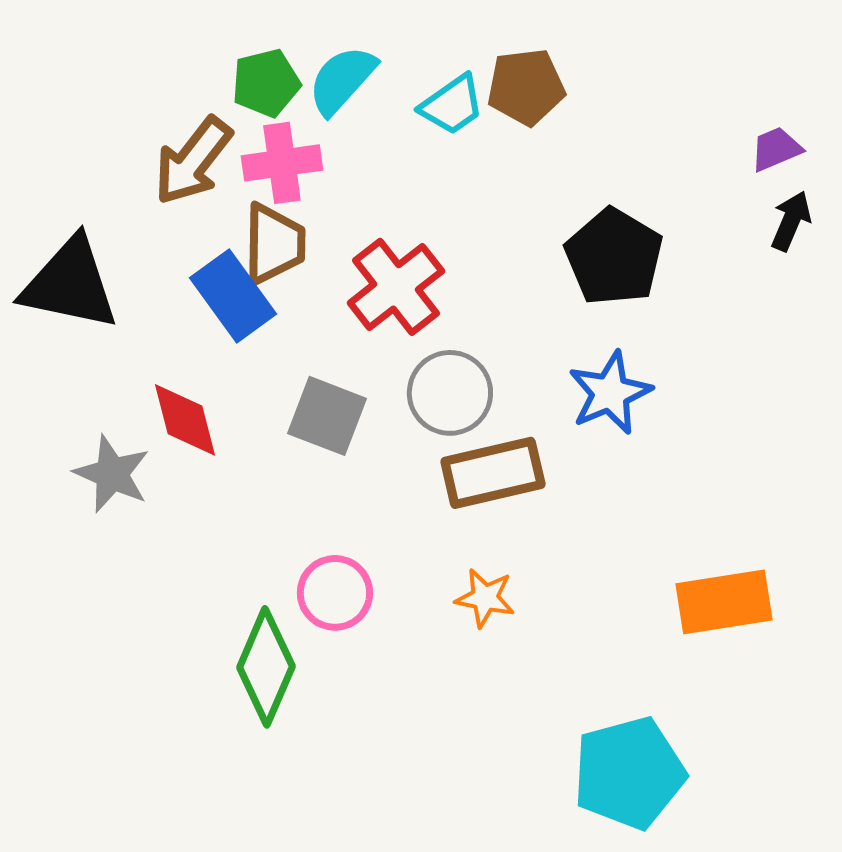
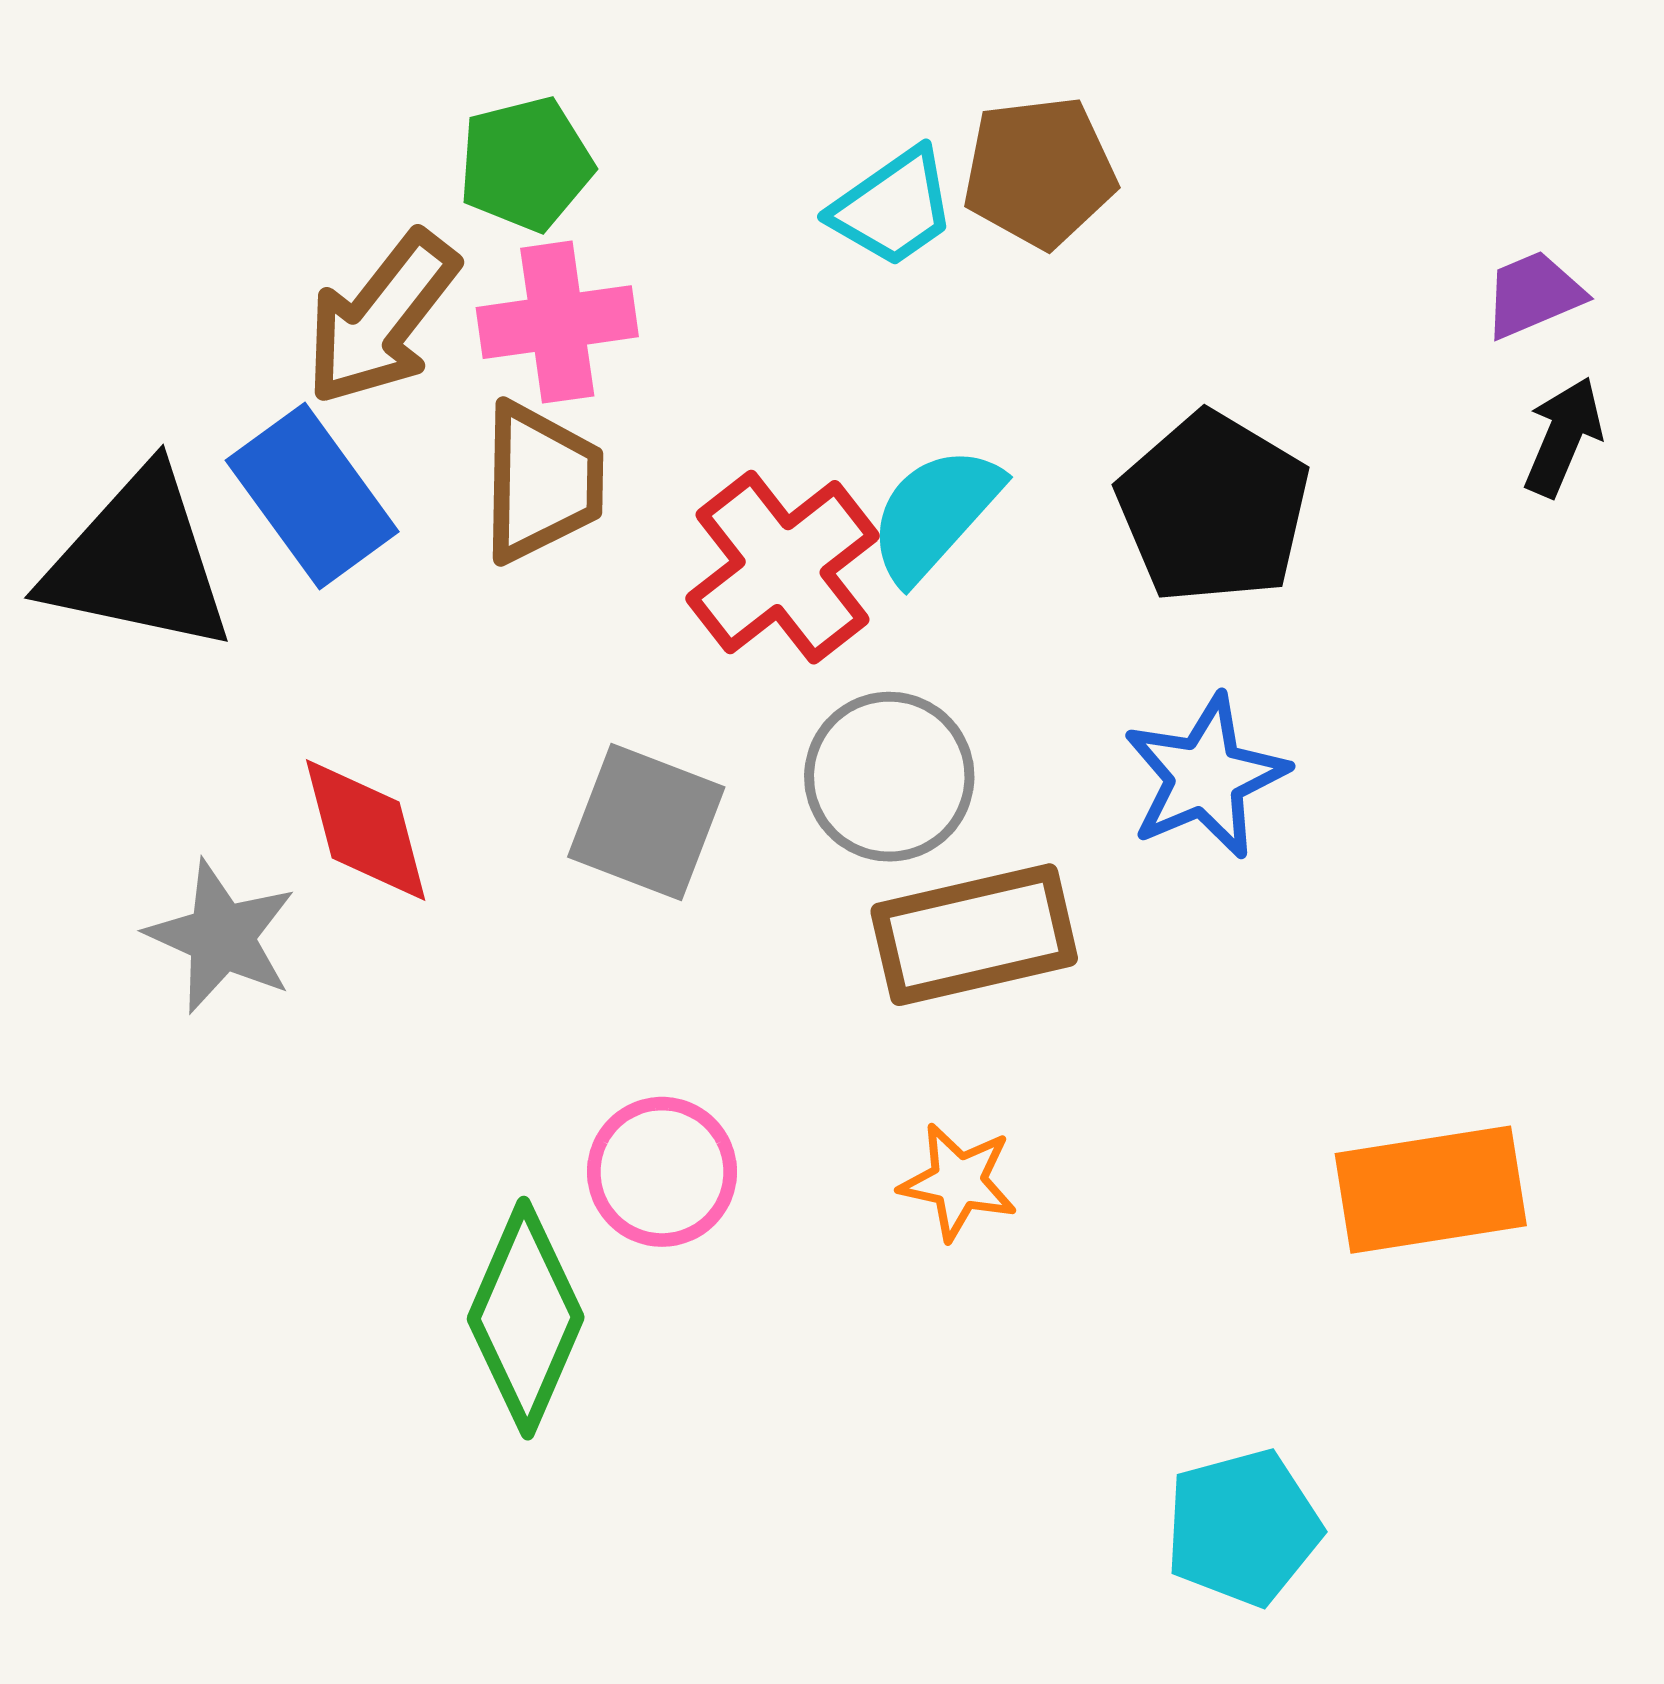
cyan semicircle: (342, 80) -> (935, 514), moved
blue rectangle: (233, 296) -> (312, 496), moved
cyan pentagon: (629, 773) -> (1243, 1528), size x0.7

